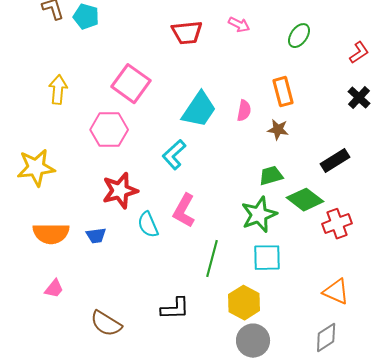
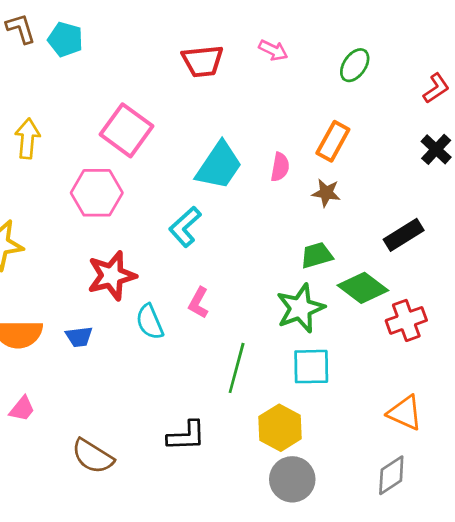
orange rectangle: (283, 92) -> (333, 141), turned 44
pink L-shape: (184, 211) -> (199, 303), size x0.7

